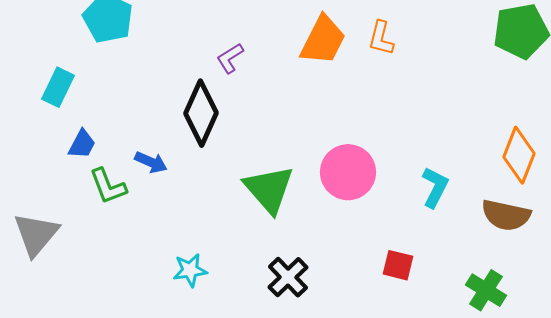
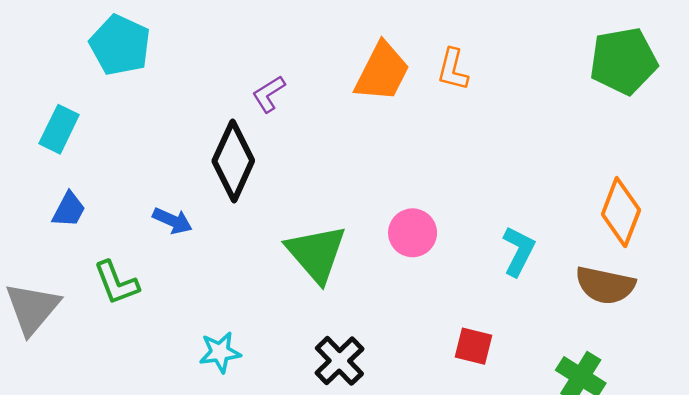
blue trapezoid: (82, 144) -> (69, 210), moved
pink circle: (348, 172) -> (413, 233), size x0.7
green L-shape: (108, 186) -> (116, 283), moved

